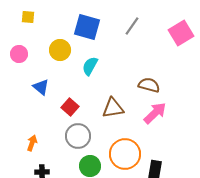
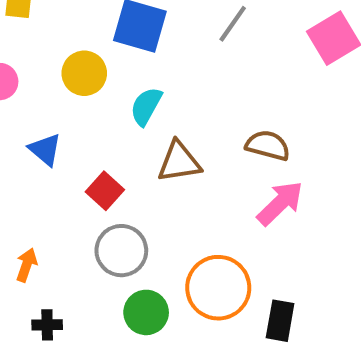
brown triangle: (113, 108) -> (179, 162), moved

